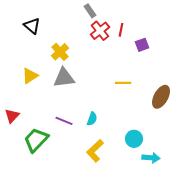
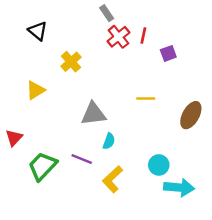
gray triangle: (64, 78) -> (94, 114), moved
purple line: (64, 121) -> (82, 159), moved
cyan arrow: (151, 158) -> (179, 188), size x1.4

